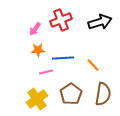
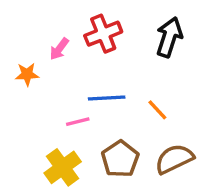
black arrow: (100, 22) -> (169, 37), turned -55
orange star: (38, 50) -> (27, 74), moved
brown semicircle: (103, 94) -> (174, 159), turned -125

